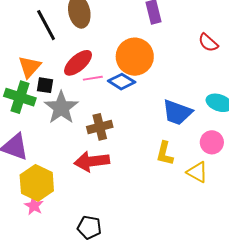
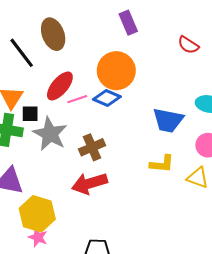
yellow L-shape: (165, 153) -> (162, 164), turned -90

